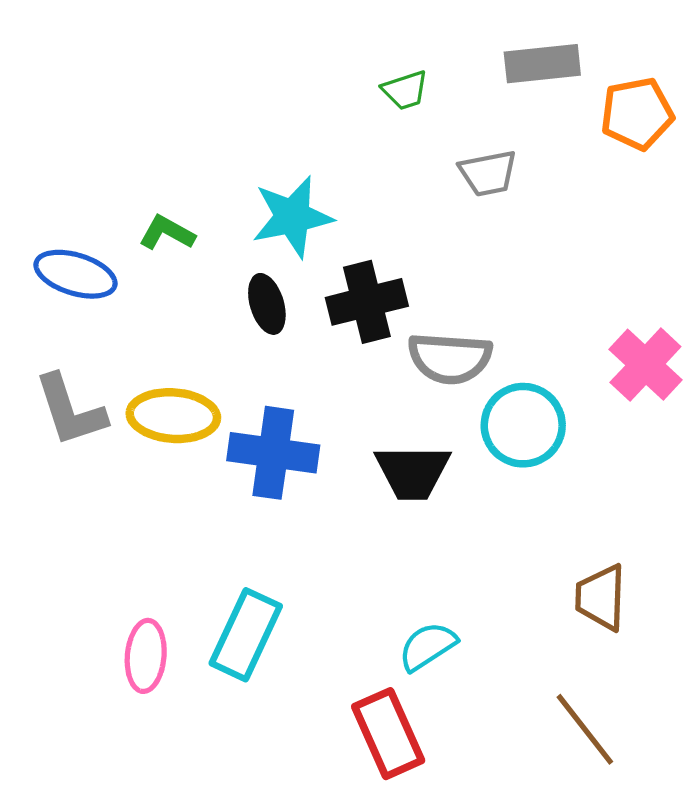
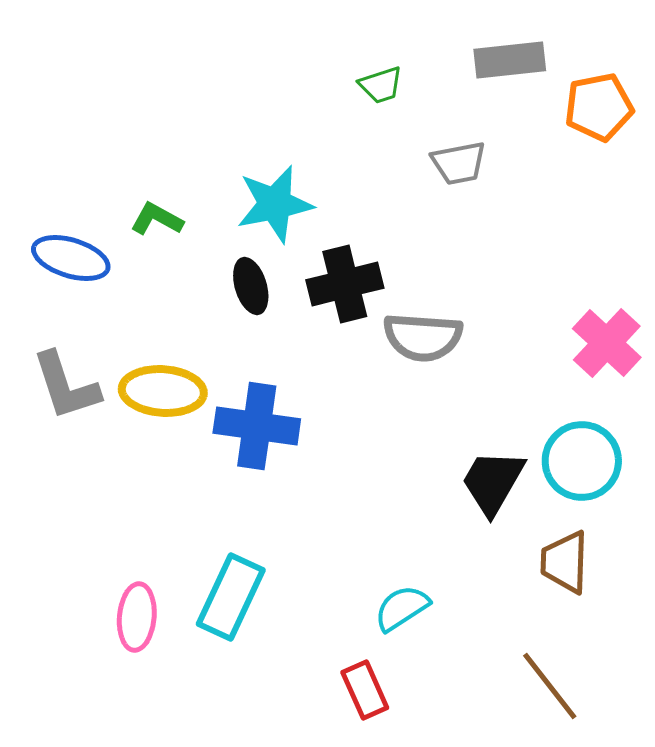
cyan circle: (523, 425) -> (582, 461), moved
black trapezoid: (413, 472) -> (493, 482), moved, turned 120
red rectangle: (388, 734) -> (365, 690), size x0.7

